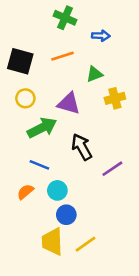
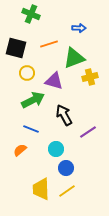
green cross: (65, 18) -> (31, 14), moved
green triangle: (94, 74) -> (74, 58), size x1.6
yellow circle: (25, 98) -> (27, 73), moved
cyan circle: (57, 190) -> (56, 149), moved
blue circle: (66, 215) -> (66, 168), moved

